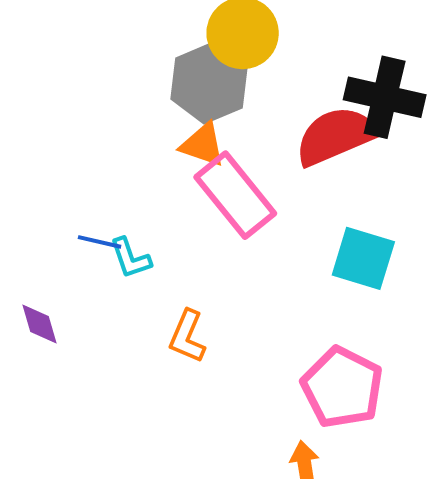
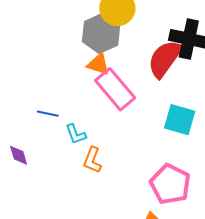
red semicircle: (336, 136) -> (165, 59), turned -30
cyan L-shape: (130, 258) -> (76, 134), moved

